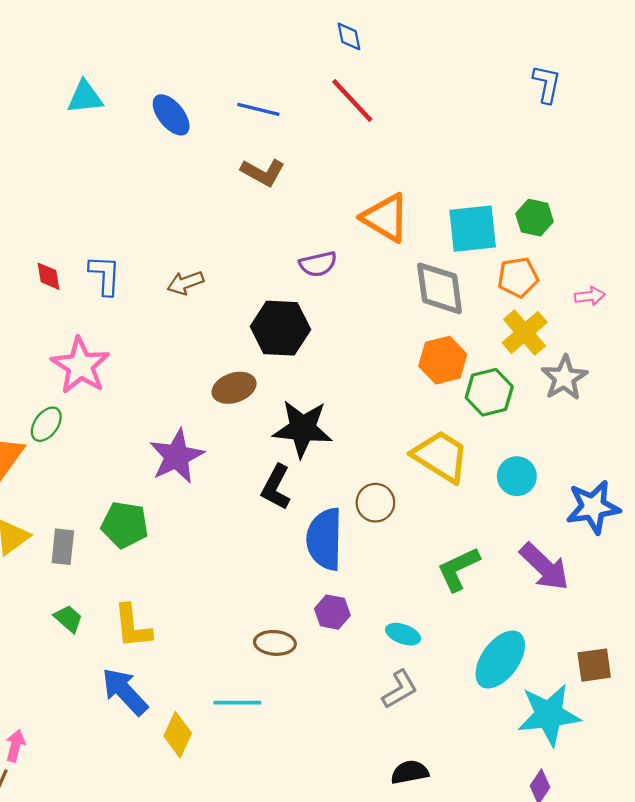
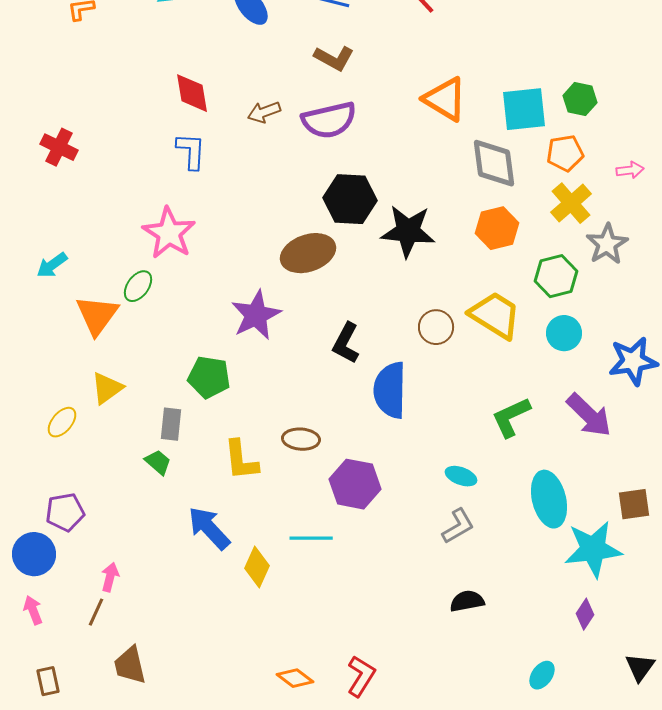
purple semicircle: (318, 264) -> (329, 120), moved, size x1.6
red diamond: (48, 276) -> (192, 93), moved, size x1.5
brown arrow: (185, 283) -> (264, 112), moved
brown ellipse: (234, 388) -> (308, 253), size x1.4
green hexagon: (489, 392) -> (556, 276), moved
black star: (303, 429) -> (408, 231), moved
brown circle: (375, 503) -> (436, 327), moved
gray rectangle: (63, 547) -> (171, 424), moved
purple hexagon: (332, 612) -> (355, 484), moved, size x1.6
yellow L-shape: (132, 626) -> (241, 460), moved
brown ellipse: (275, 643) -> (301, 439), moved
cyan ellipse: (500, 660) -> (549, 499), turned -50

